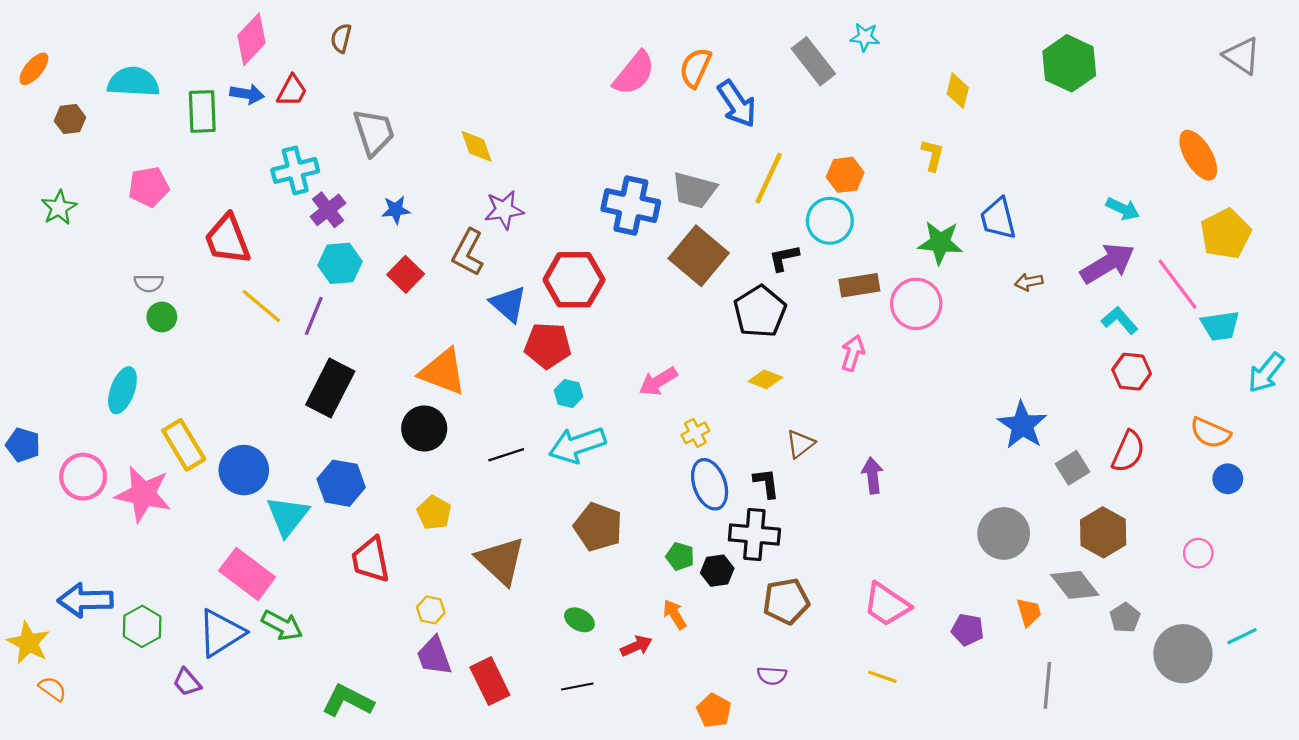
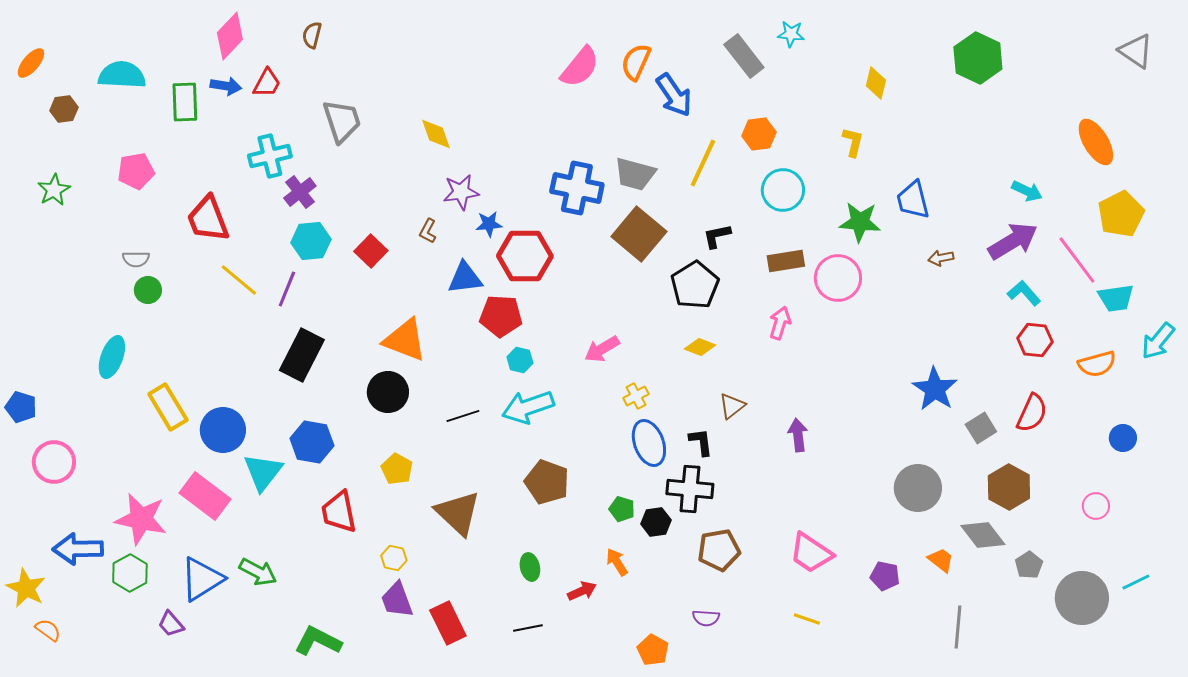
orange hexagon: (845, 175) -> (759, 134), moved
blue star: (396, 210) -> (489, 224), moved
cyan circle: (830, 221) -> (783, 190), moved
brown L-shape: (468, 252) -> (428, 231), size x0.6
blue triangle: (508, 304) -> (465, 278), turned -48
orange semicircle: (1210, 433) -> (1097, 364), moved, turned -39
pink circle: (83, 477) -> (54, 462), moved
pink star: (143, 494) -> (141, 519), moved
pink rectangle: (247, 574) -> (205, 496), moved
orange trapezoid: (1029, 612) -> (941, 560), turned -36
green ellipse: (579, 620) -> (530, 567), turned 48

